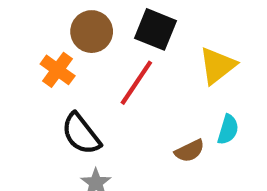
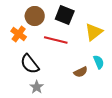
red line: (136, 83) -> (56, 40), turned 70
cyan semicircle: (228, 130) -> (99, 62), turned -40

